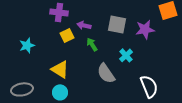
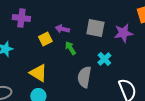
purple cross: (59, 12) -> (21, 18), moved
gray semicircle: (106, 73) -> (84, 77), turned 45

